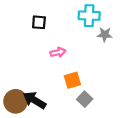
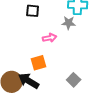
gray star: (105, 35) -> (69, 23), moved
orange square: (72, 80) -> (39, 63), moved

